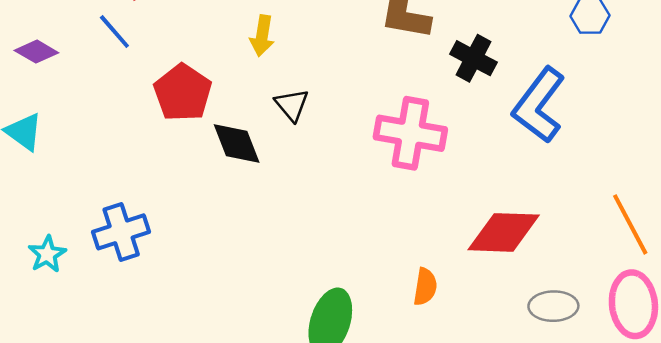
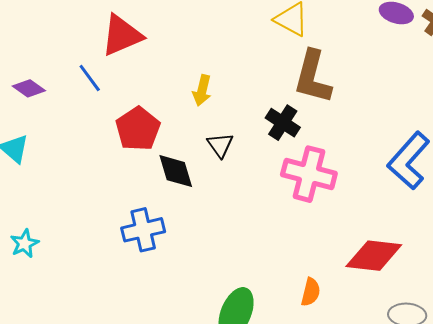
black cross: (473, 58) -> (283, 123), moved
blue cross: (121, 232) -> (143, 230), moved

